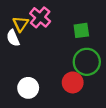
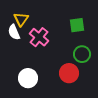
pink cross: (40, 17) -> (39, 37), moved
green circle: (87, 62) -> (82, 54), size x0.7

